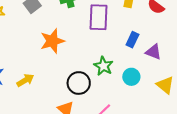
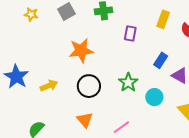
purple rectangle: (99, 17) -> (130, 33), size x0.6
black circle: (79, 83) -> (89, 86), moved

